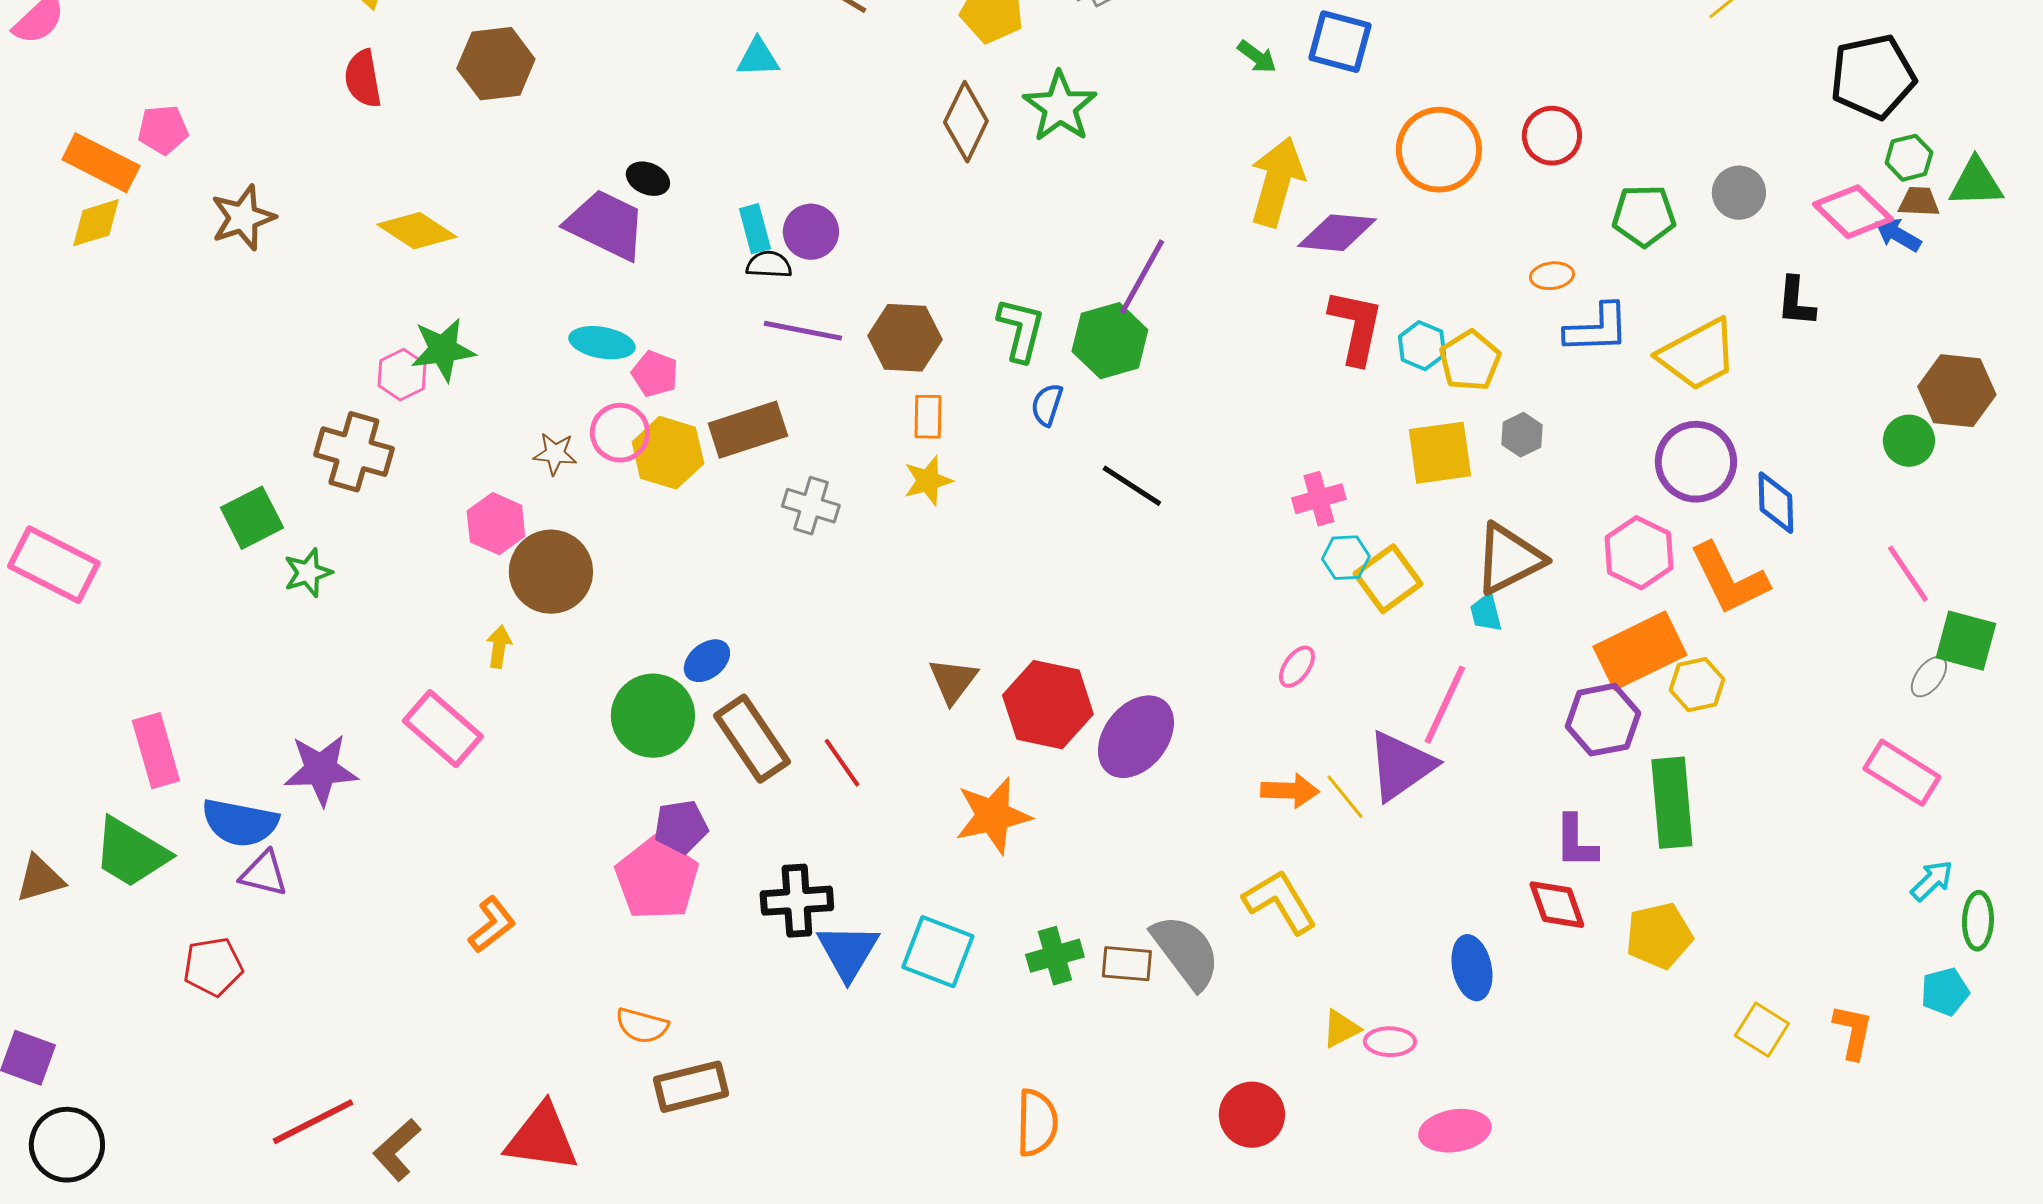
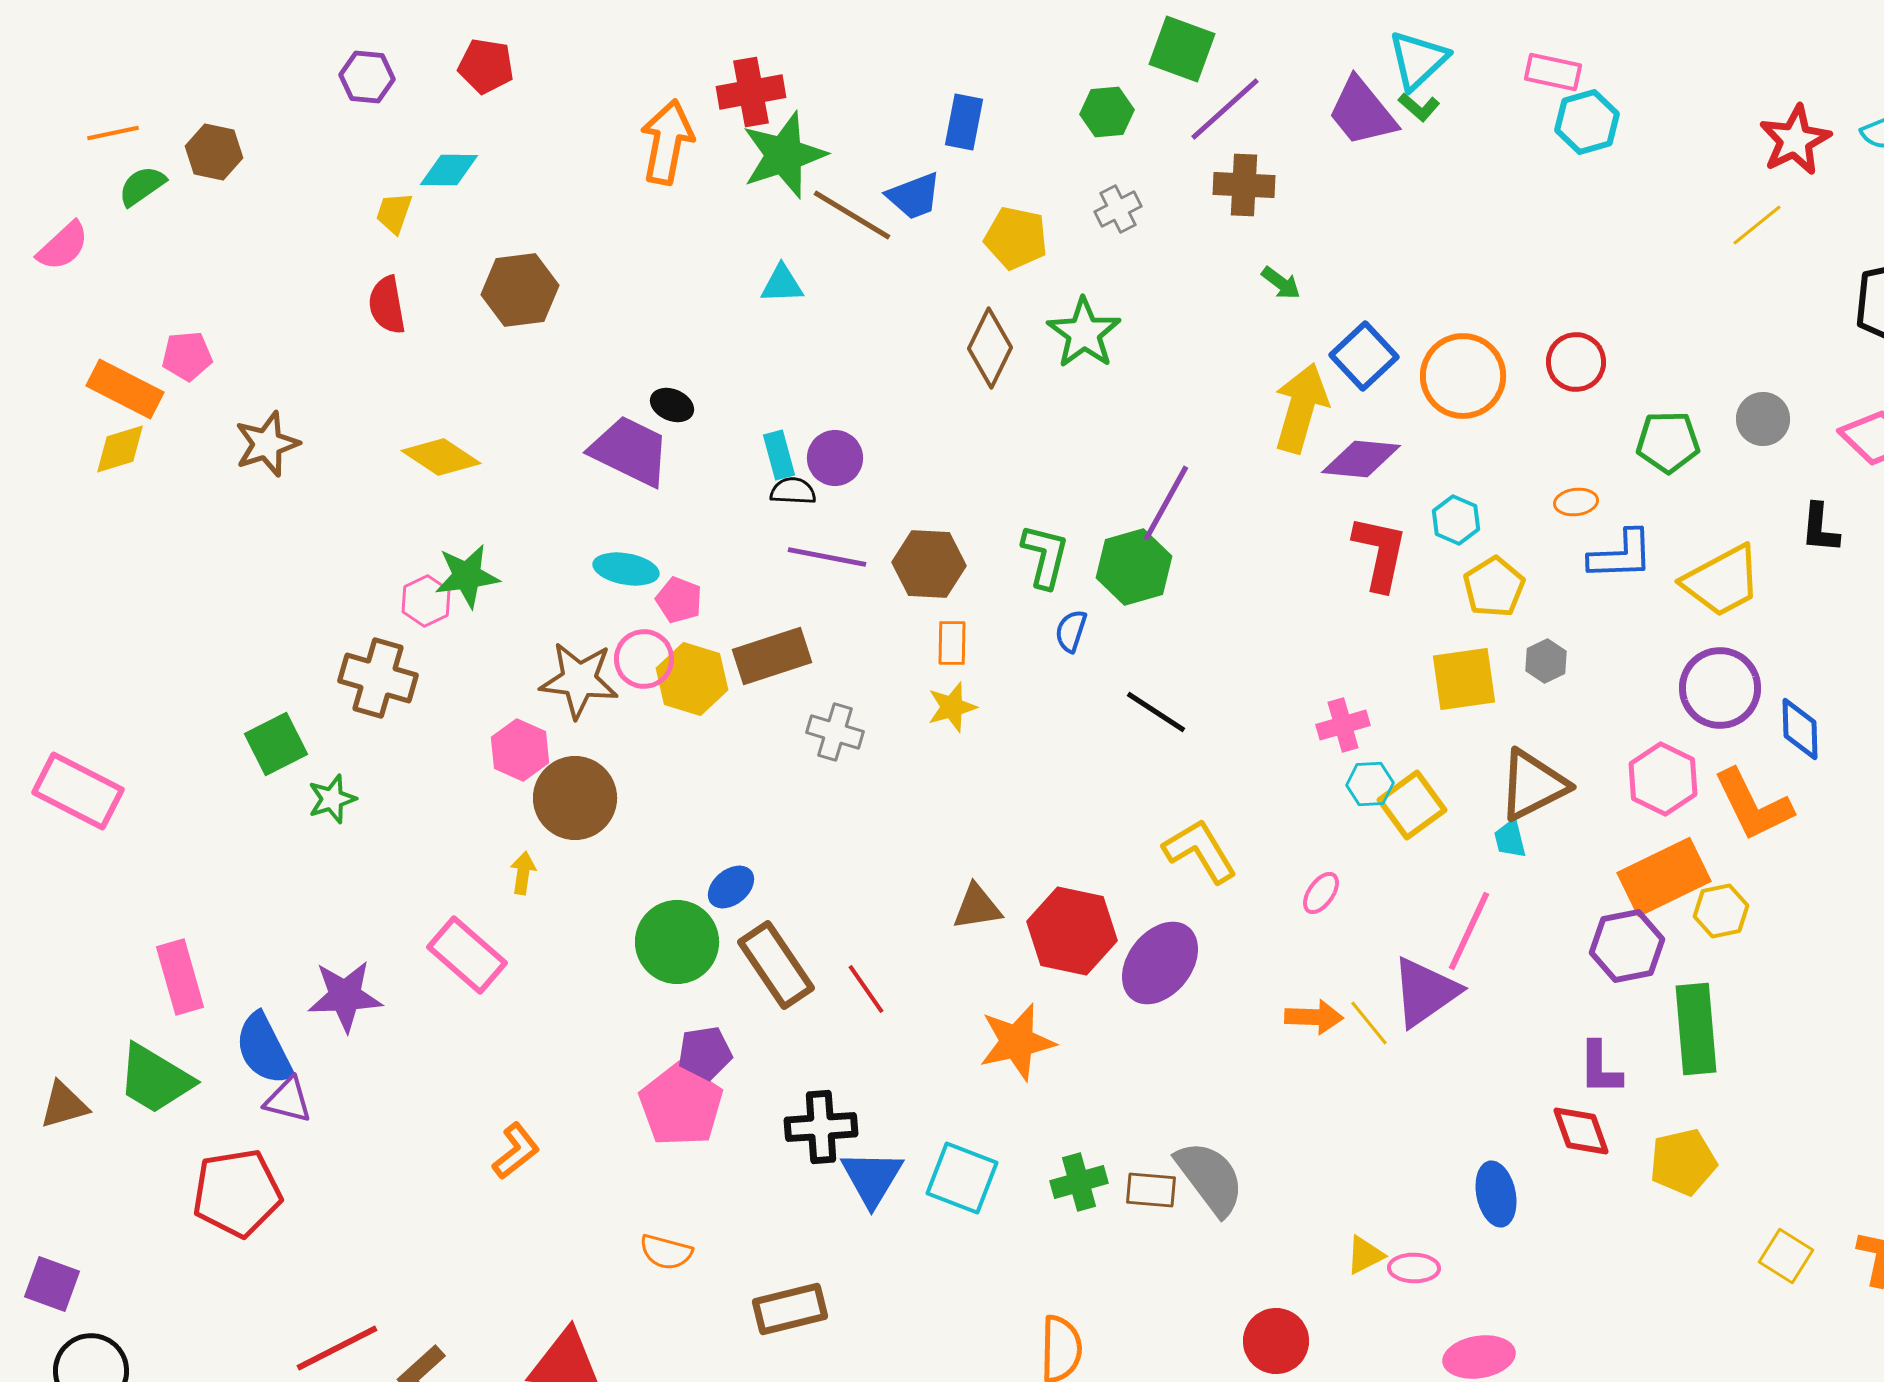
blue square: (1340, 42) -> (1364, 356), moved, turned 32
cyan hexagon: (1422, 346) -> (1456, 520), moved
brown star: (555, 454) -> (579, 680), size x1.8
brown triangle: (953, 681) -> (977, 907), turned 44
blue semicircle: (240, 823) -> (264, 1049), turned 52
yellow L-shape: (1280, 902) -> (1200, 851), moved
red pentagon: (213, 967) -> (237, 1193), size x1.5
brown rectangle: (691, 1087) -> (790, 1309), moved

